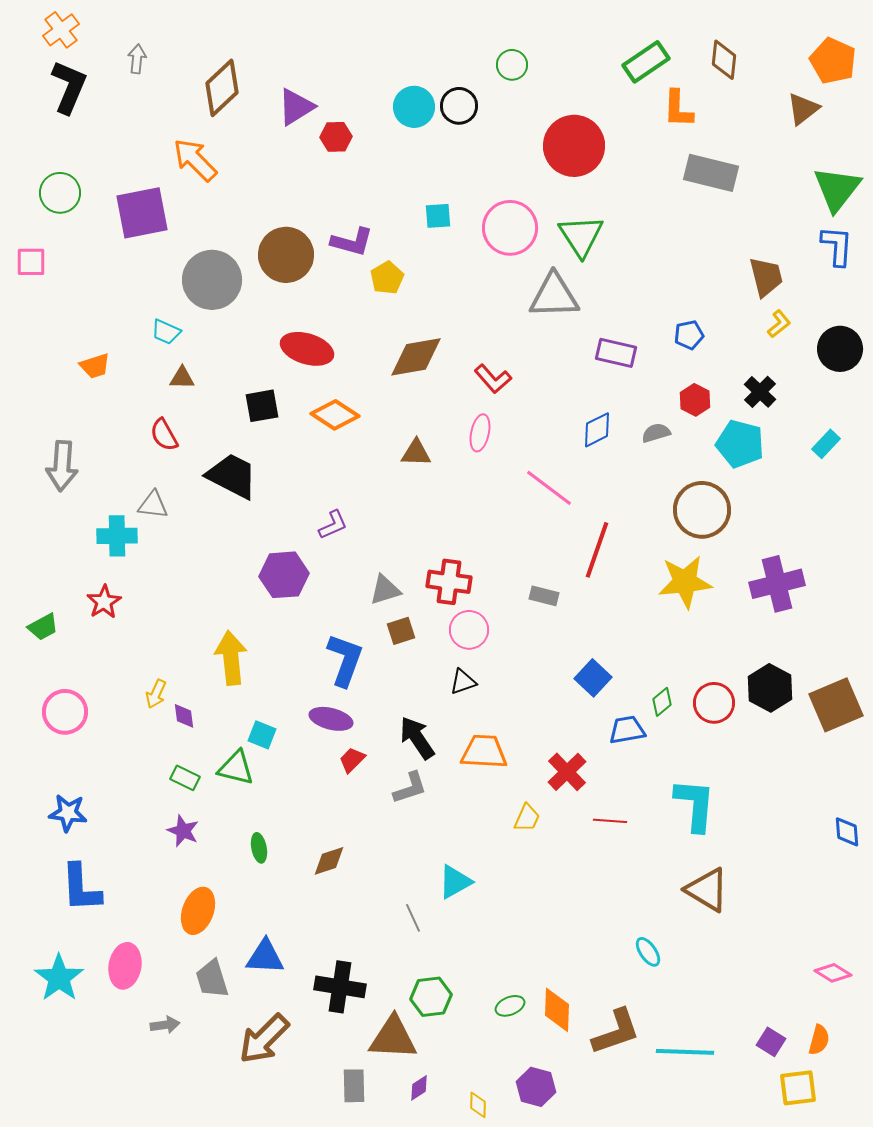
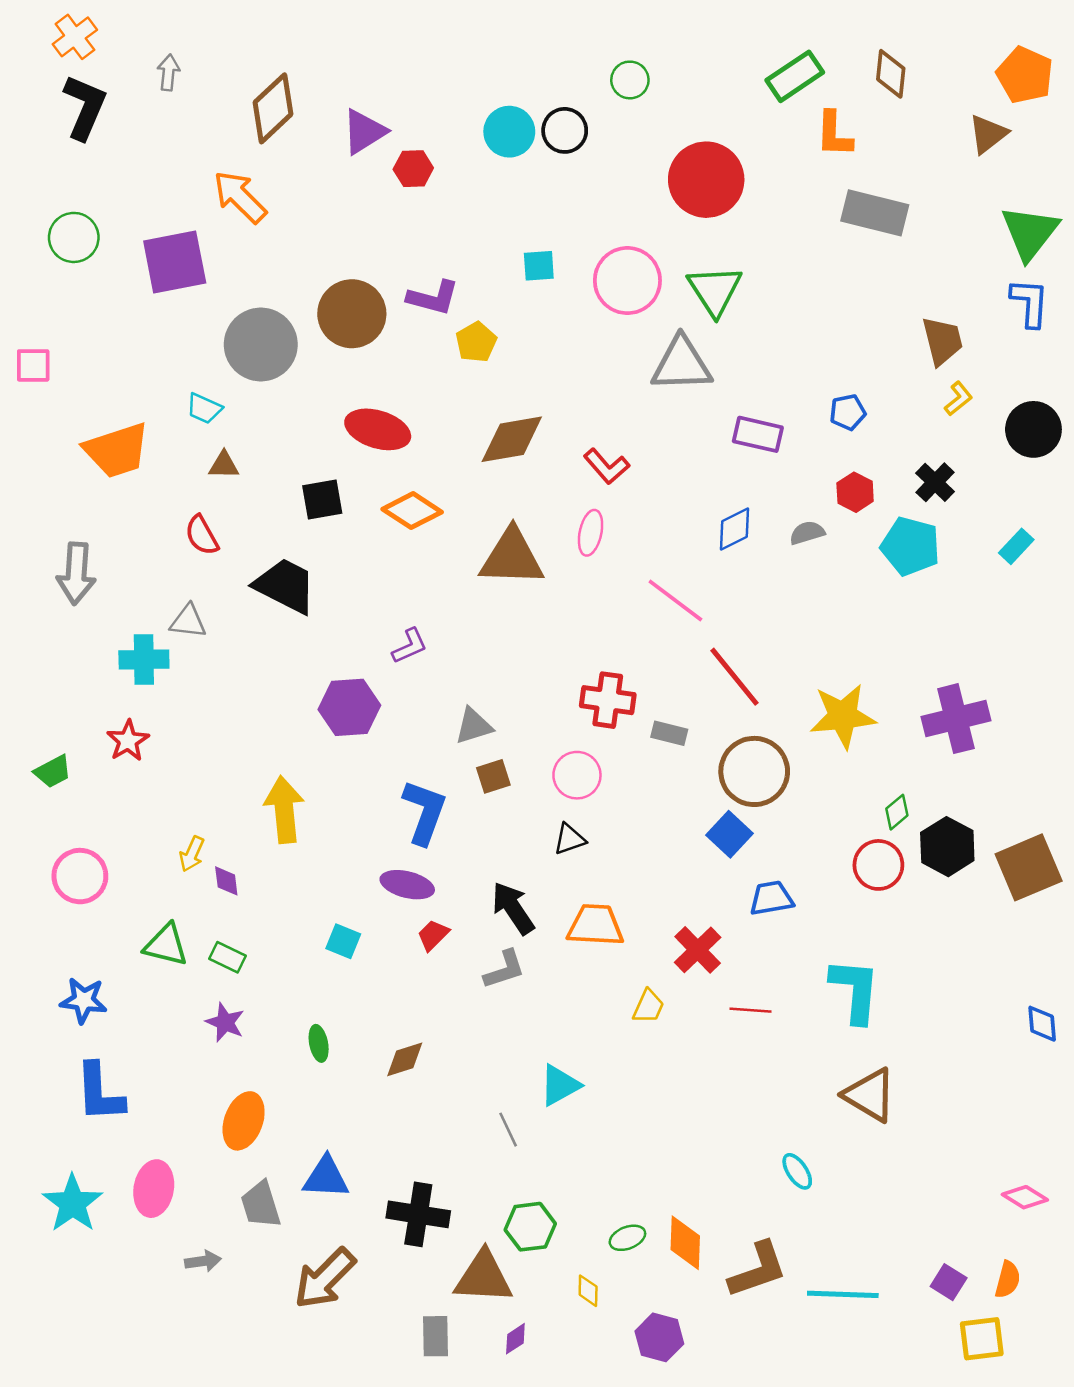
pink square: (31, 262) -> (33, 365), moved
orange trapezoid: (95, 366) -> (117, 450), size x1.8
brown triangle: (416, 453) -> (512, 557), size x1.8
brown circle: (702, 510) -> (754, 771), moved
red line: (597, 550) -> (734, 677), turned -58
red cross: (449, 582) -> (608, 700), moved
green diamond: (662, 702) -> (897, 812), moved
cyan square: (262, 735) -> (343, 941), moved
green triangle: (236, 768) -> (166, 945), moved
yellow diamond: (478, 1105) -> (588, 1291), moved

